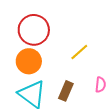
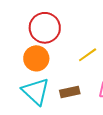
brown rectangle: (66, 91) -> (70, 92), turned 48

